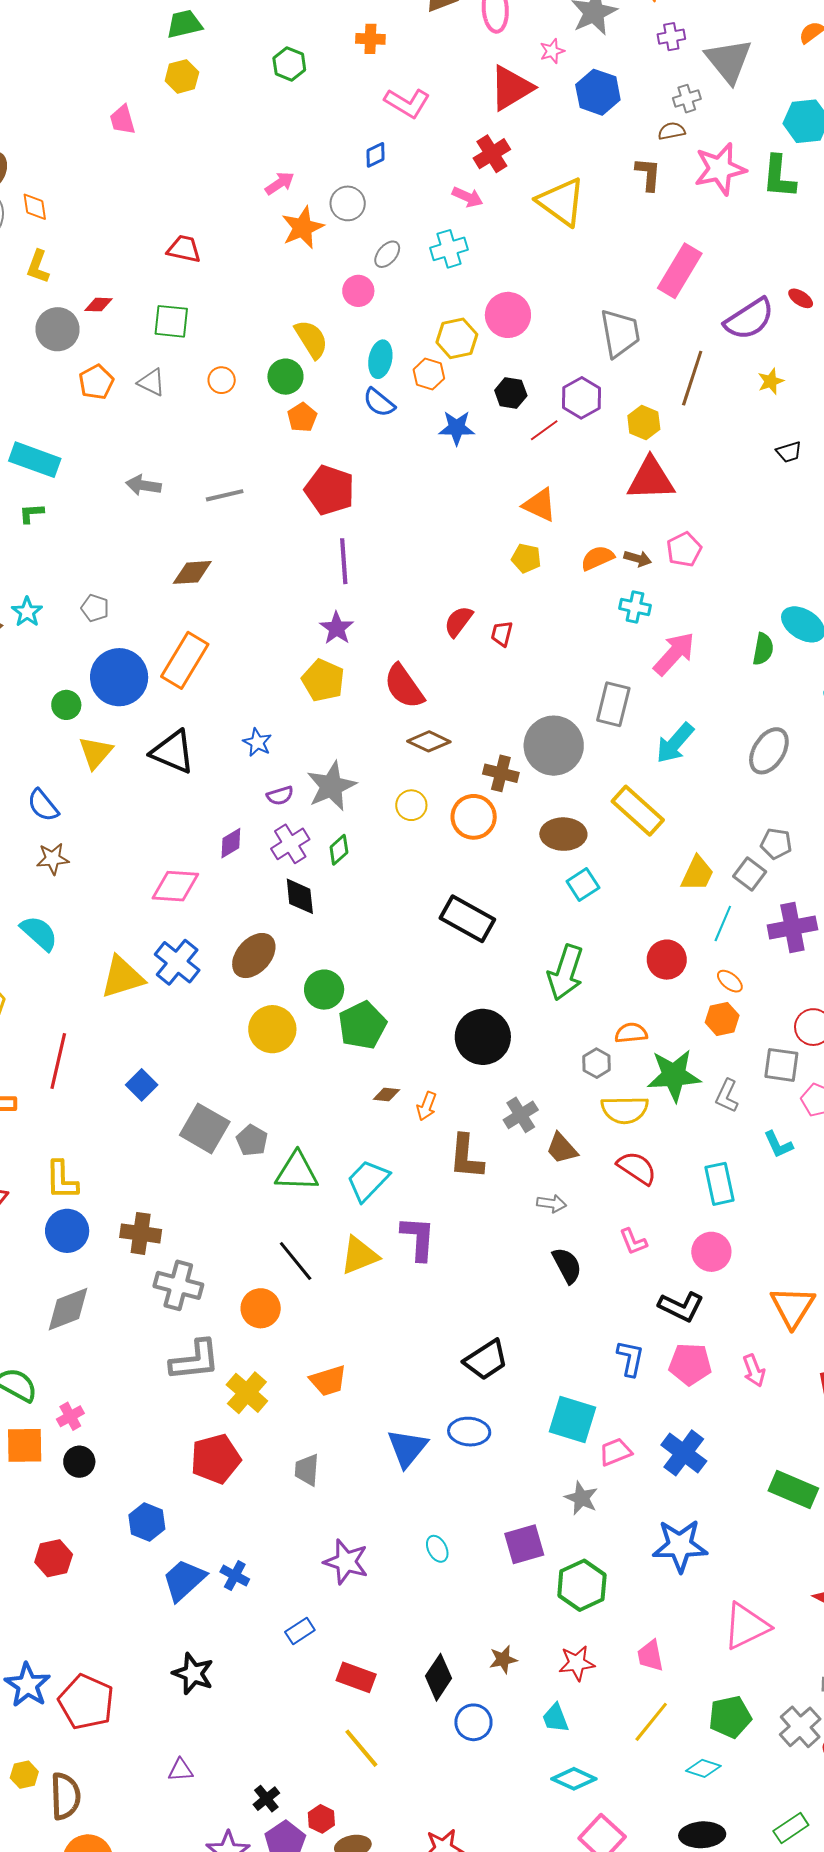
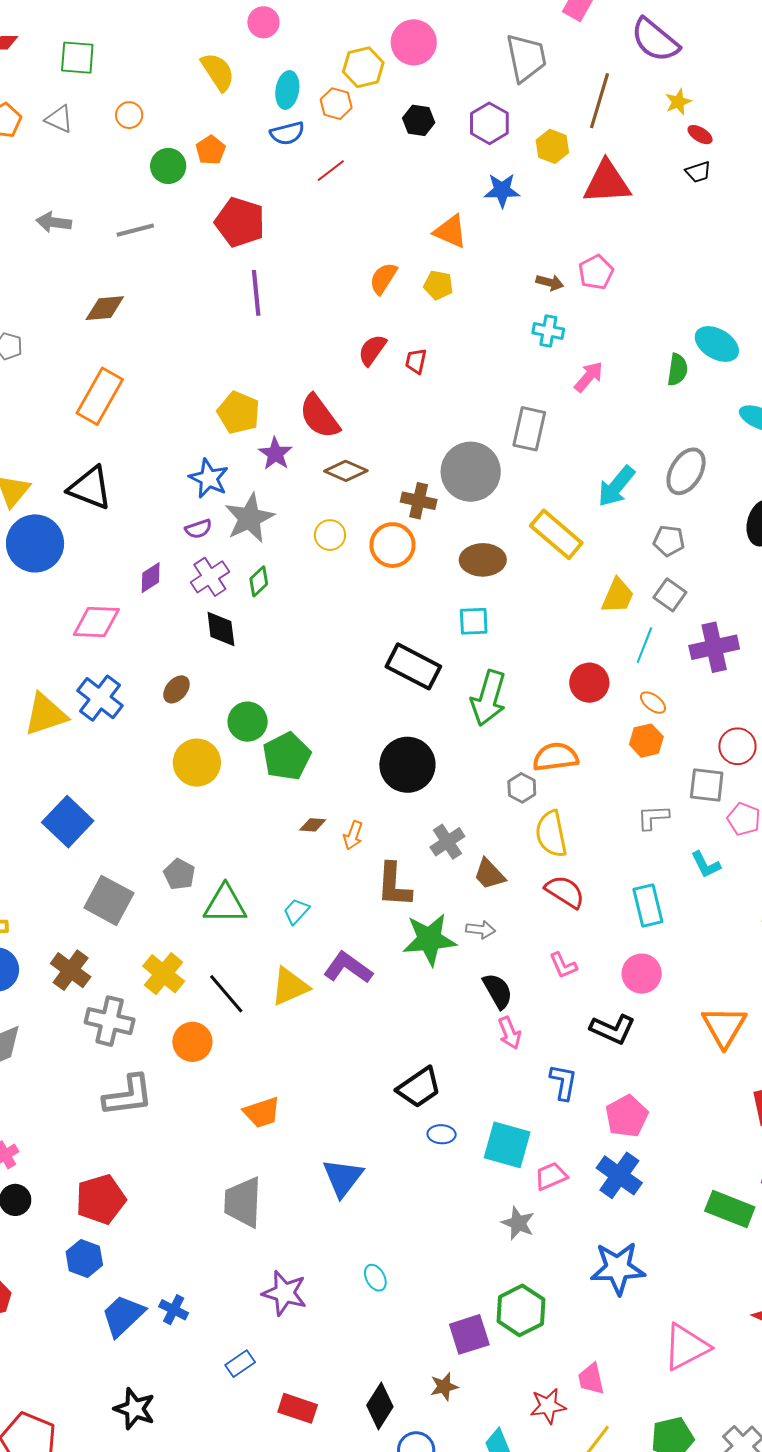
red ellipse: (801, 298) -> (700, 135), moved
purple semicircle: (749, 319) -> (655, 40), turned 74
green circle: (285, 377) -> (168, 166), moved
blue semicircle: (379, 402) -> (287, 133), turned -52
blue star: (457, 428) -> (502, 190), moved
red line: (544, 430) -> (331, 171), moved
red triangle: (651, 479) -> (607, 182), moved
orange semicircle: (597, 558) -> (383, 278), moved, turned -32
purple star: (337, 628) -> (275, 454), moved
pink arrow: (674, 654) -> (589, 377), size x0.7
blue circle: (119, 677) -> (35, 543), moved
blue star: (257, 742) -> (209, 478), moved, size x1.4
cyan arrow: (675, 743) -> (616, 486), moved
gray pentagon: (776, 844) -> (669, 541), moved
cyan square: (583, 885) -> (474, 621), moved, turned 32
black rectangle: (467, 919) -> (413, 666), moved
brown ellipse: (254, 956) -> (176, 689), size x0.6
orange semicircle: (631, 1033) -> (556, 757), size x1.4
green star: (674, 1075) -> (429, 939), moved
blue square: (142, 1085) -> (68, 822), size x1.6
gray L-shape: (727, 1096) -> (653, 817), turned 64
yellow semicircle: (625, 1110) -> (551, 834), turned 81
gray square: (205, 1128) -> (109, 900), moved
cyan trapezoid: (368, 1180) -> (296, 911), size x0.6
brown cross: (141, 1233) -> (71, 970), turned 30
purple L-shape: (418, 1238) -> (348, 968), turned -57
pink pentagon: (690, 1364) -> (627, 1116), moved, turned -30
pink arrow: (754, 1371) -> (509, 1033), moved
yellow cross: (247, 1393) -> (164, 974), moved
blue ellipse: (469, 1432) -> (442, 1134), moved, size x0.7
red pentagon: (216, 1459) -> (101, 1199), moved
gray trapezoid: (307, 1470) -> (243, 1202), size x1.6
purple square: (524, 1544) -> (469, 1334), moved
red star: (577, 1663) -> (548, 1406), moved

